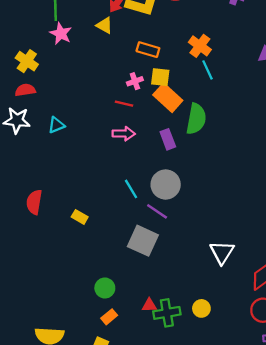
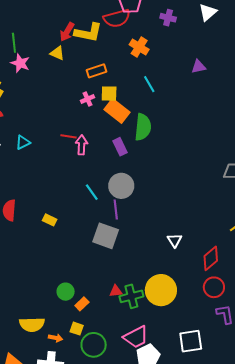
orange cross: (200, 46) -> (139, 47), moved
orange rectangle: (148, 50) -> (96, 71), turned -30
red line: (124, 104) -> (69, 136), moved
pink arrow: (124, 134) -> (82, 145), turned -84
purple line: (157, 211) -> (116, 210), turned 54
white triangle: (222, 252) -> (175, 240), size x0.7
green circle: (105, 288) -> (66, 292), moved
yellow circle: (201, 308) -> (161, 290), size x2.0

